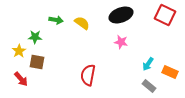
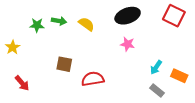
green star: (35, 37) -> (37, 25), moved
yellow star: (19, 51) -> (13, 47), moved
brown square: (37, 62) -> (64, 64), moved
red semicircle: (88, 75) -> (93, 79), turned 70

